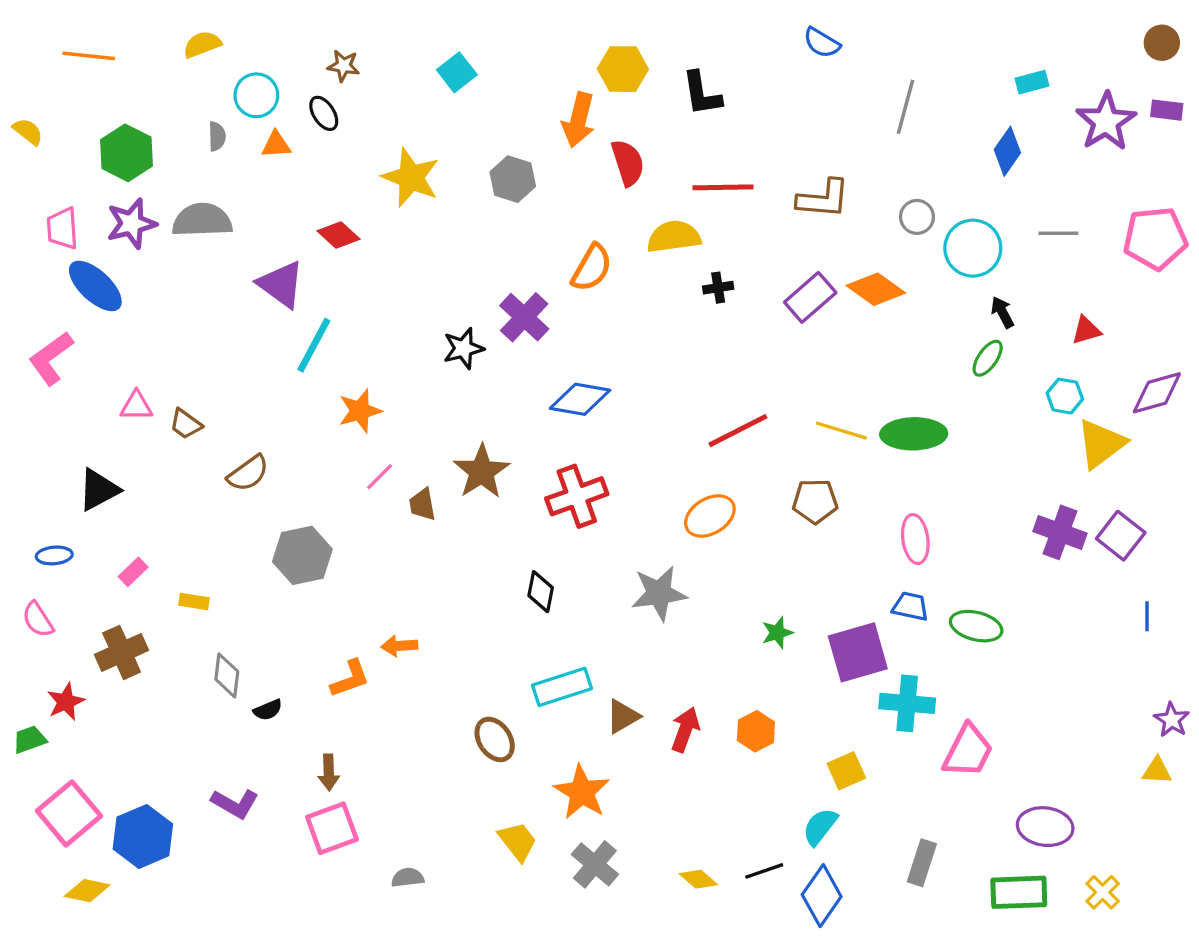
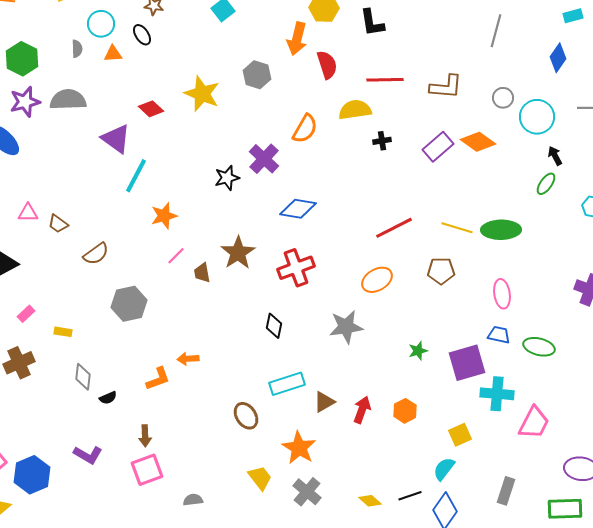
yellow star: (411, 177) -> (202, 94), moved

